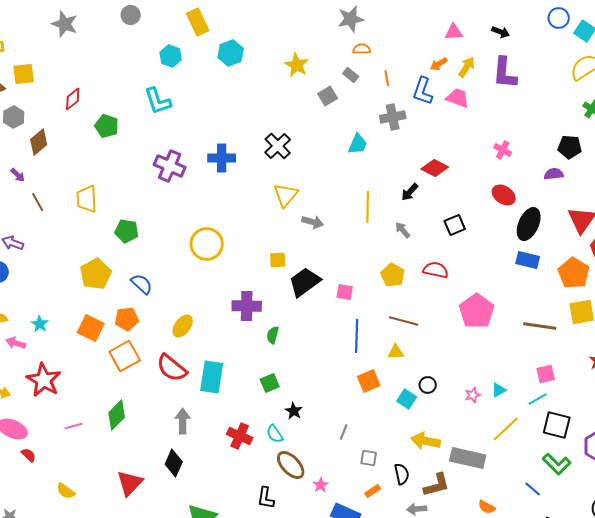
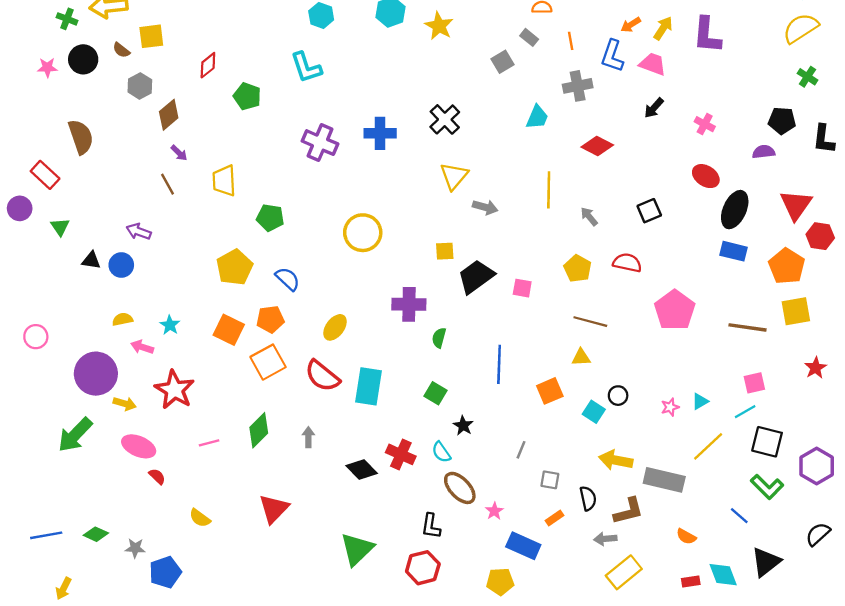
yellow star: (297, 65) -> (439, 26), moved
red diamond: (435, 168) -> (597, 146), moved
purple arrow: (18, 175) -> (179, 153), moved
black arrow: (410, 192) -> (654, 108), moved
blue line: (357, 336) -> (499, 364), moved
green square: (270, 383) -> (436, 393), turned -36
gray arrow: (183, 421) -> (308, 437), moved, size x0.7
black diamond: (174, 463) -> (362, 469), moved, turned -68

